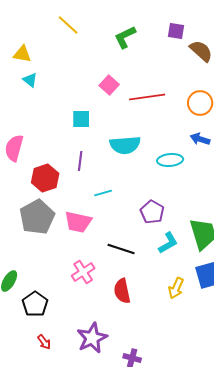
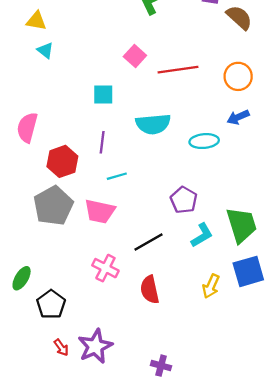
blue arrow: (200, 139) -> (238, 117), turned -42
cyan line: (103, 193) -> (117, 176), moved
black line: (121, 249) -> (149, 242), turned -48
pink cross: (83, 272) -> (105, 268), turned -30
purple star: (92, 338) -> (95, 346), moved

